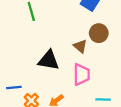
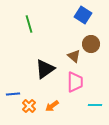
black triangle: (49, 60) -> (45, 69), turned -45

